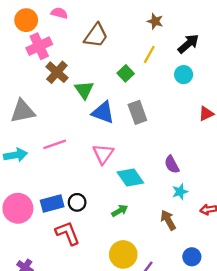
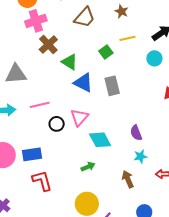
brown star: (155, 21) -> (121, 11), moved
yellow line: (149, 54) -> (128, 38), turned 42
green triangle: (84, 90) -> (70, 62), turned -30
black circle: (77, 202) -> (57, 124), moved

